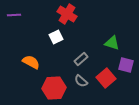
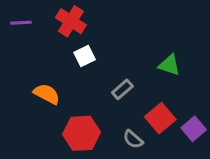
red cross: (67, 14) -> (71, 21), moved
purple square: (126, 65) -> (194, 129), moved, turned 35
gray semicircle: (81, 81) -> (133, 139), moved

